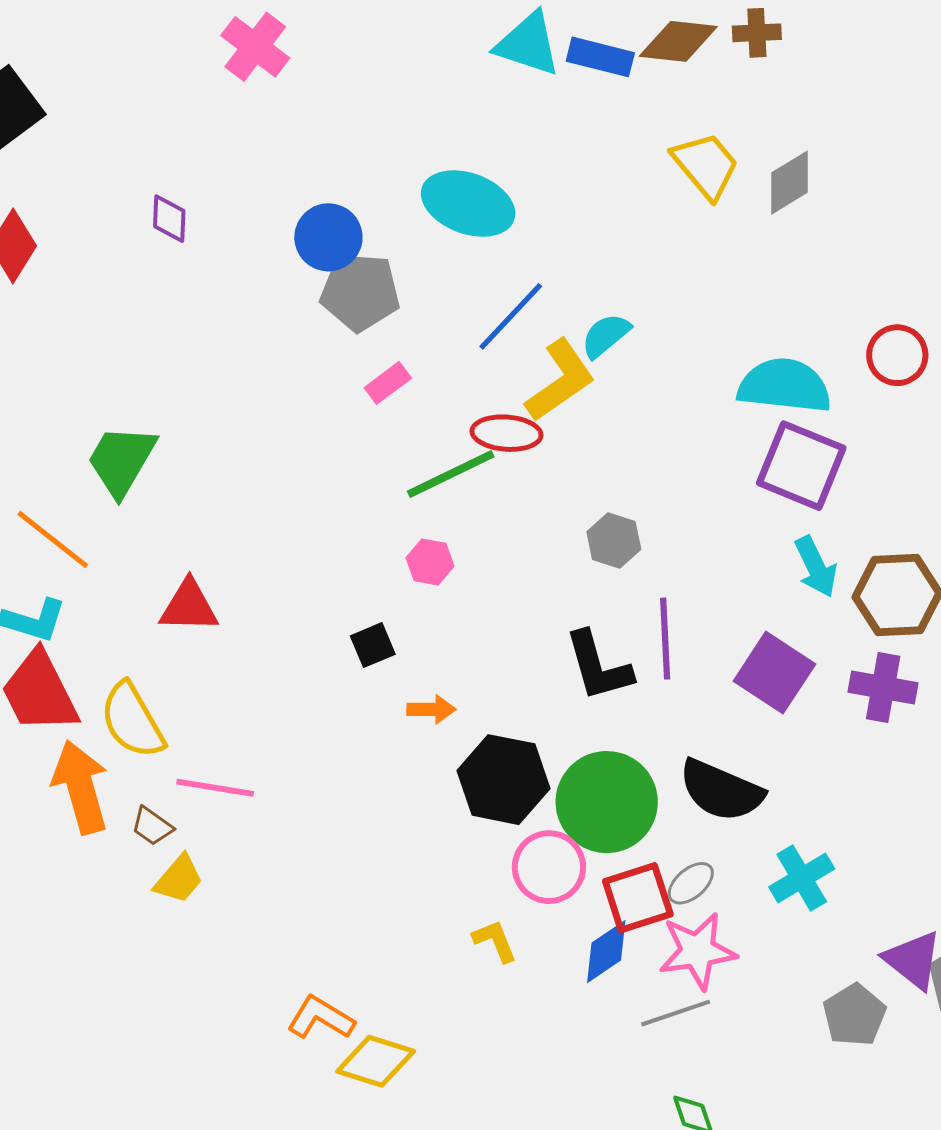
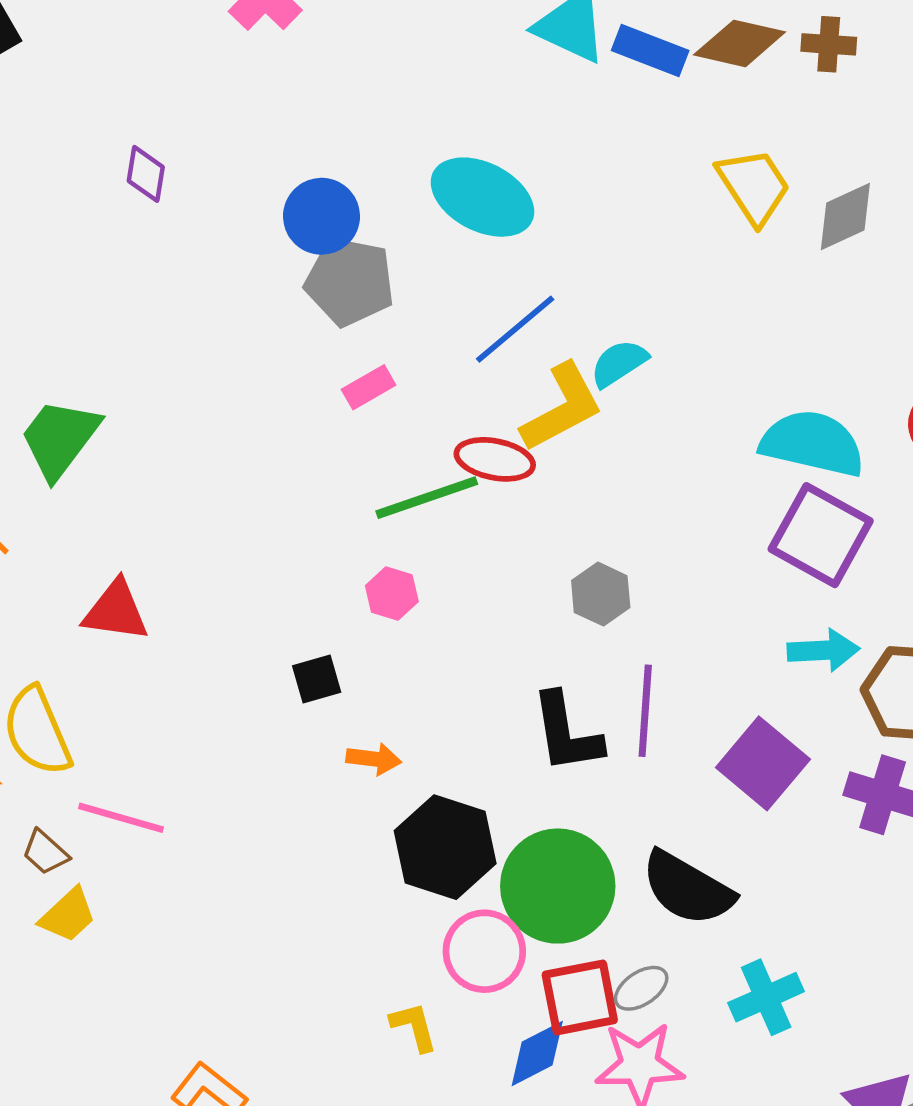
cyan arrow: (816, 567) -> (823, 650), turned -74

